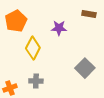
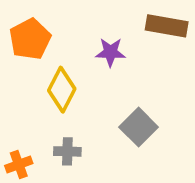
brown rectangle: (89, 14) -> (167, 26), size x1.5
gray square: (85, 68) -> (139, 127), moved

